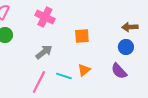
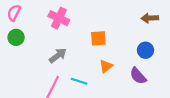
brown arrow: (130, 27) -> (150, 18), moved
orange triangle: (84, 70) -> (106, 66), moved

